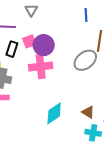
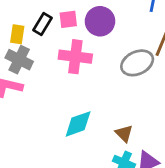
purple circle: (44, 45) -> (100, 21), moved

